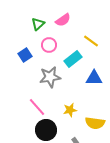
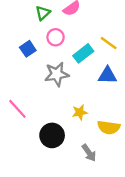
yellow line: (91, 41) -> (109, 43), moved
pink line: (37, 107) -> (17, 109), moved

